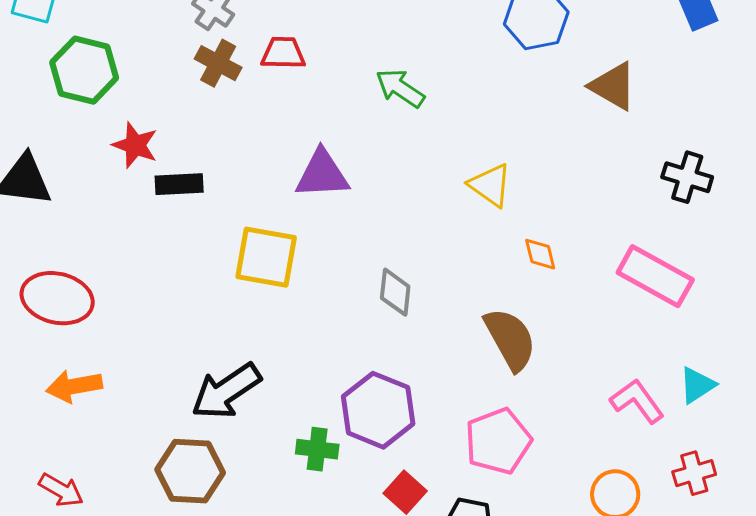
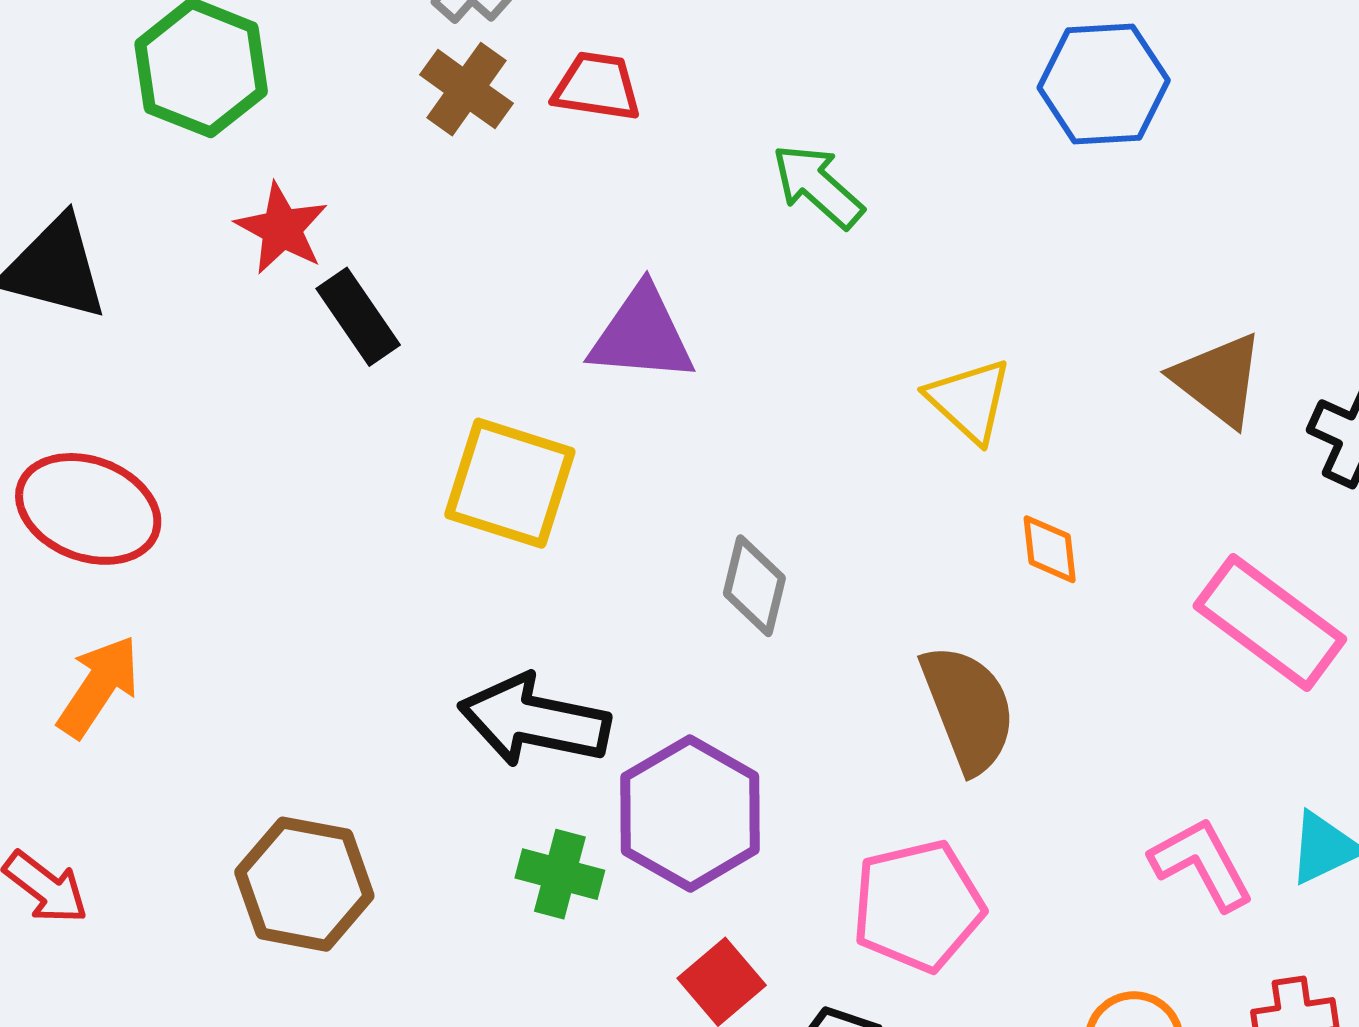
brown triangle: (613, 86) -> (1218, 380), moved
black rectangle: (179, 184) -> (358, 317), turned 51
orange arrow: (74, 386) -> (99, 686), turned 126
black arrow: (226, 391) -> (534, 721), moved, turned 38

